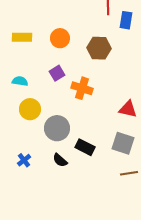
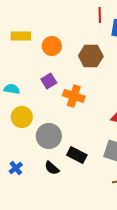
yellow rectangle: (22, 37) -> (21, 36), moved

